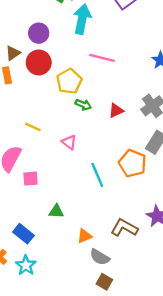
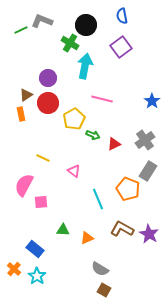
green arrow: (83, 105) -> (93, 135), moved
brown L-shape: (124, 228) -> (122, 229), moved
orange triangle: (84, 236) -> (87, 238), moved

